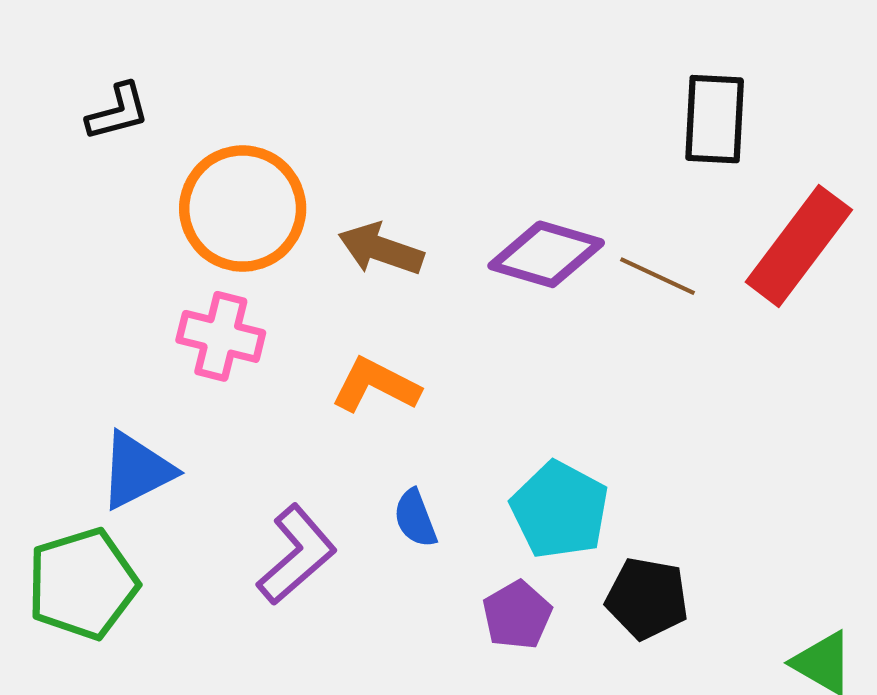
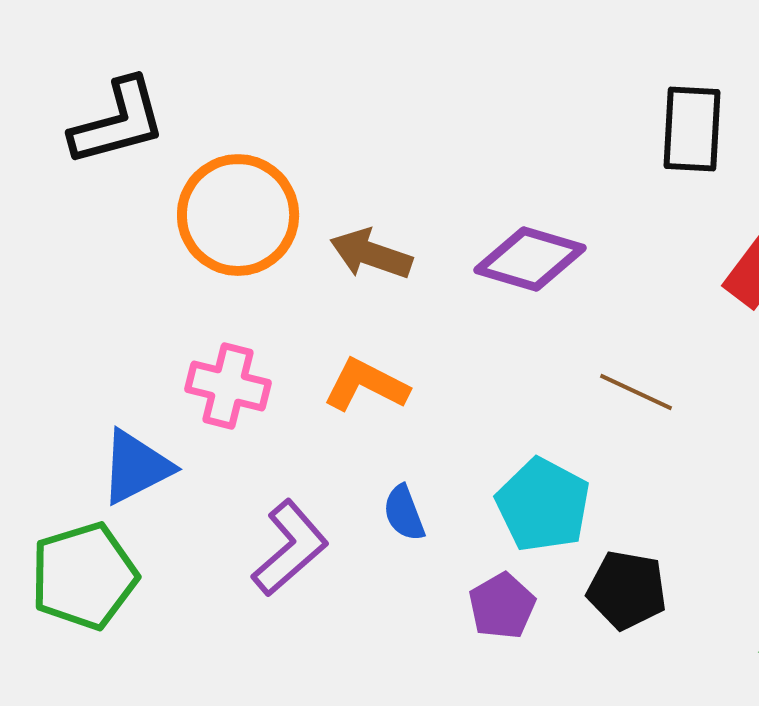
black L-shape: (118, 112) -> (118, 122), size x1.6
brown line: (657, 276) -> (636, 392), moved
pink cross: (221, 336) -> (228, 386), moved

